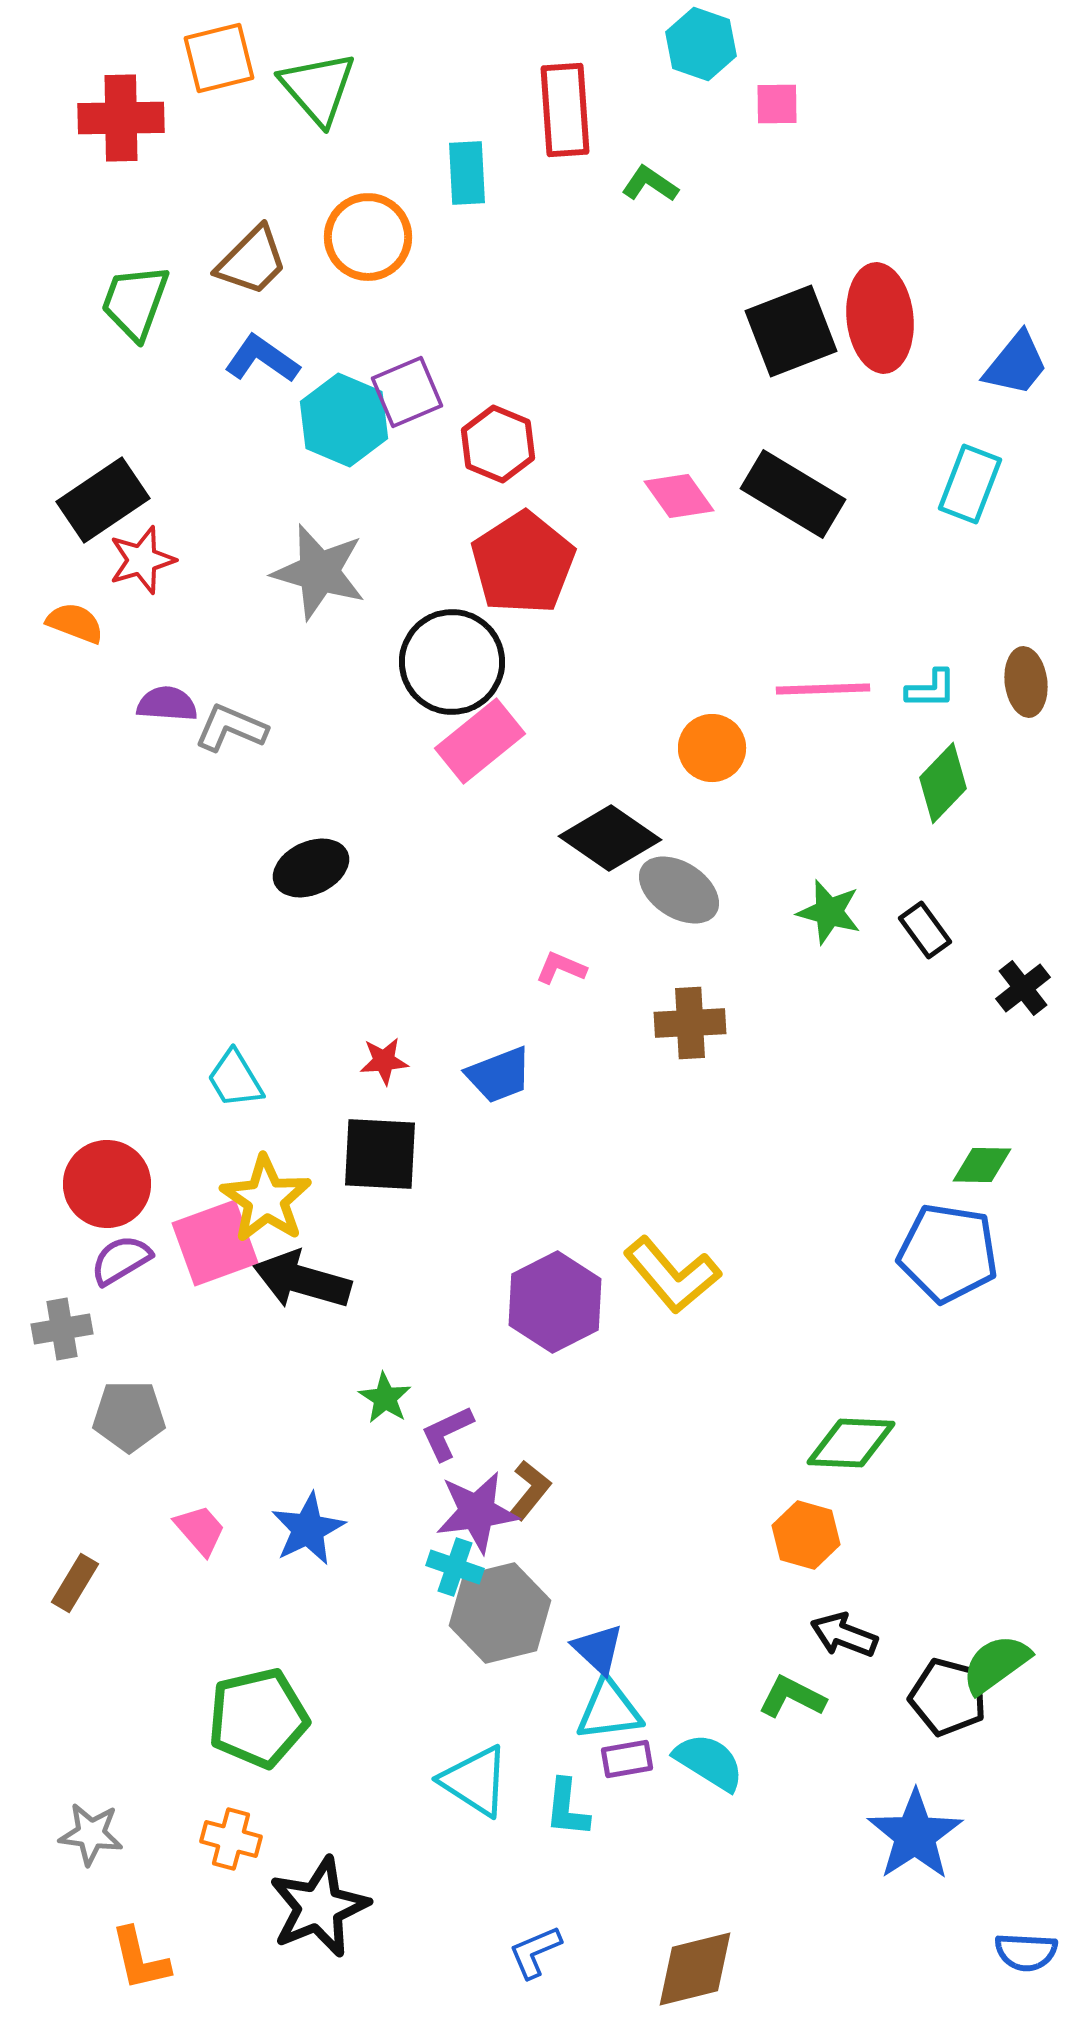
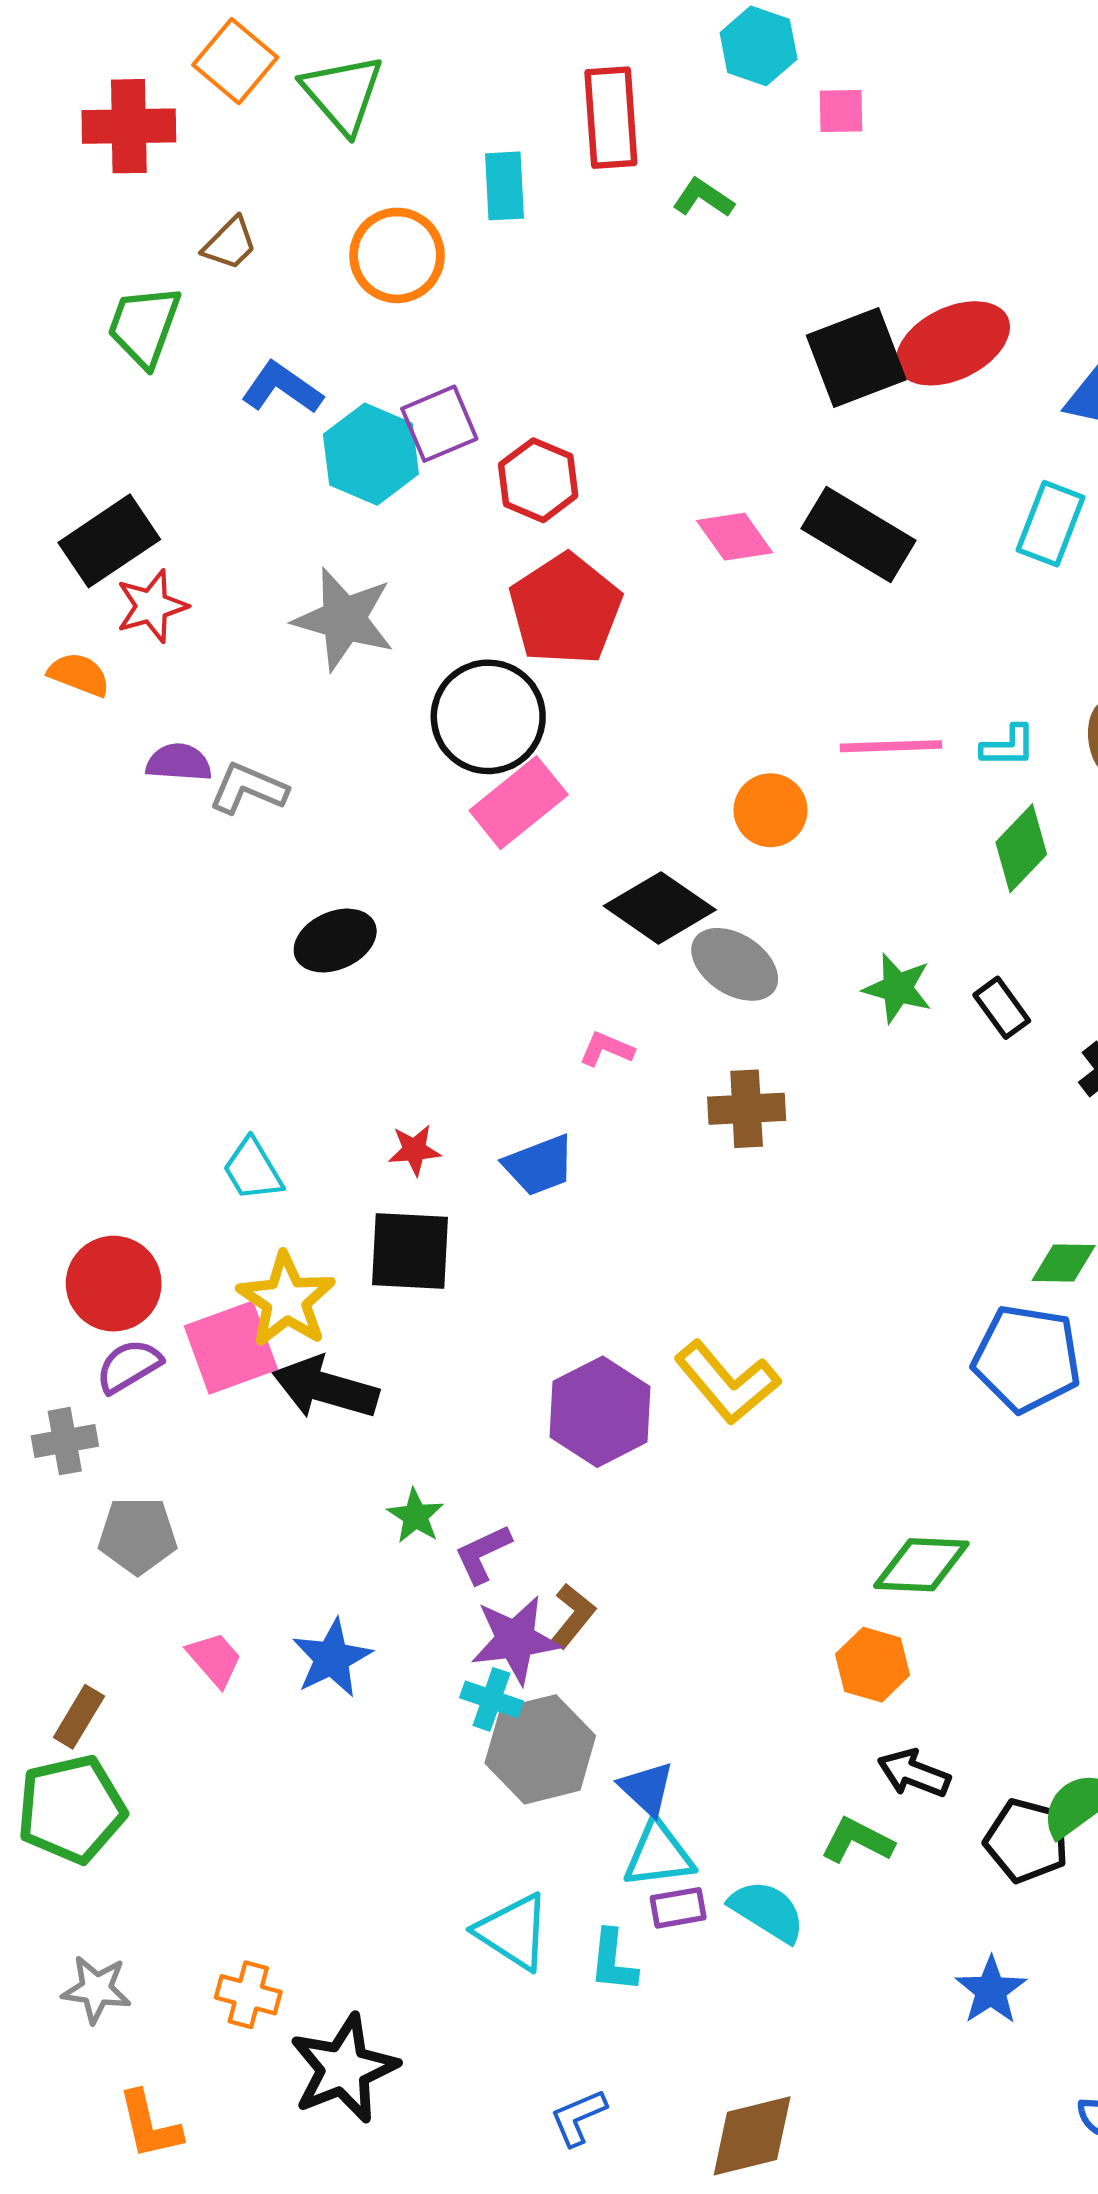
orange square: (219, 58) -> (235, 61), turned -36
brown trapezoid: (252, 261) -> (230, 243), moved, size x0.7
red ellipse: (880, 318) -> (953, 343), turned 70
green pentagon: (258, 1718) -> (71, 1809), moved
blue star: (915, 1835) -> (991, 1990), size x0.7

